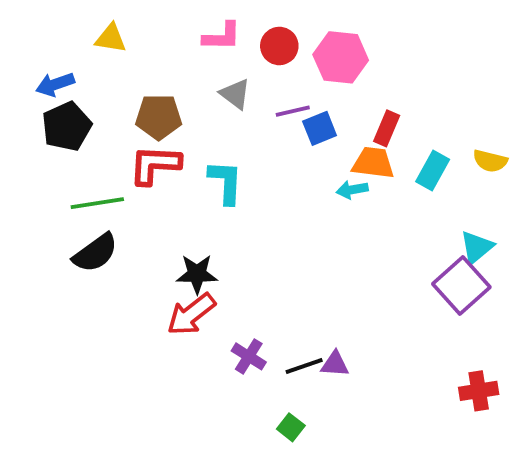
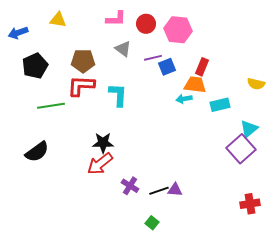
blue arrow: (55, 84) -> (18, 33), moved
cyan rectangle: (433, 171) -> (220, 105), moved, turned 48
black semicircle: (95, 253) -> (37, 152), moved

